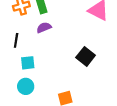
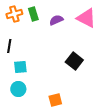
purple semicircle: (44, 28) -> (56, 20), moved

